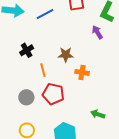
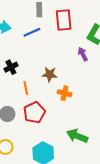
red pentagon: (53, 94) -> (34, 113), turned 30
green arrow: (98, 114) -> (77, 136), size x1.5

